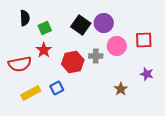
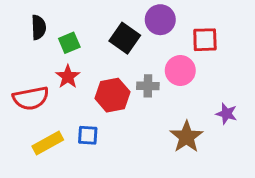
purple circle: (104, 23) -> (160, 20), moved
red square: (144, 40) -> (205, 40), moved
blue square: (57, 88) -> (88, 135), turned 32
brown star: (121, 89) -> (186, 137), size x1.5

